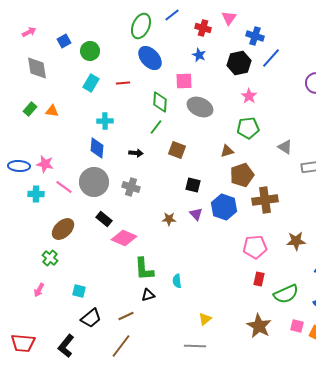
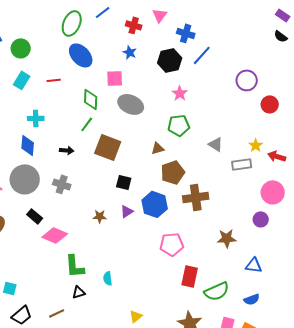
brown square: (177, 150) -> (108, 147), size x1.5
purple triangle: (196, 214) -> (127, 211), turned 40
pink pentagon: (255, 247) -> (172, 244), moved
red rectangle: (259, 279) -> (190, 276), size x1.5

